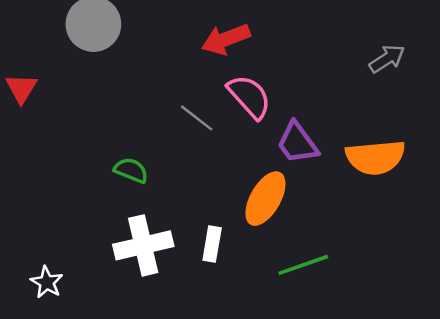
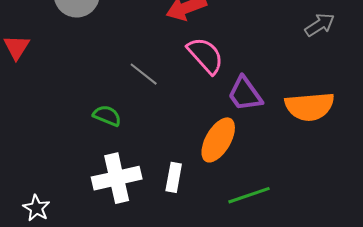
gray line: (197, 118) -> (144, 74), moved

